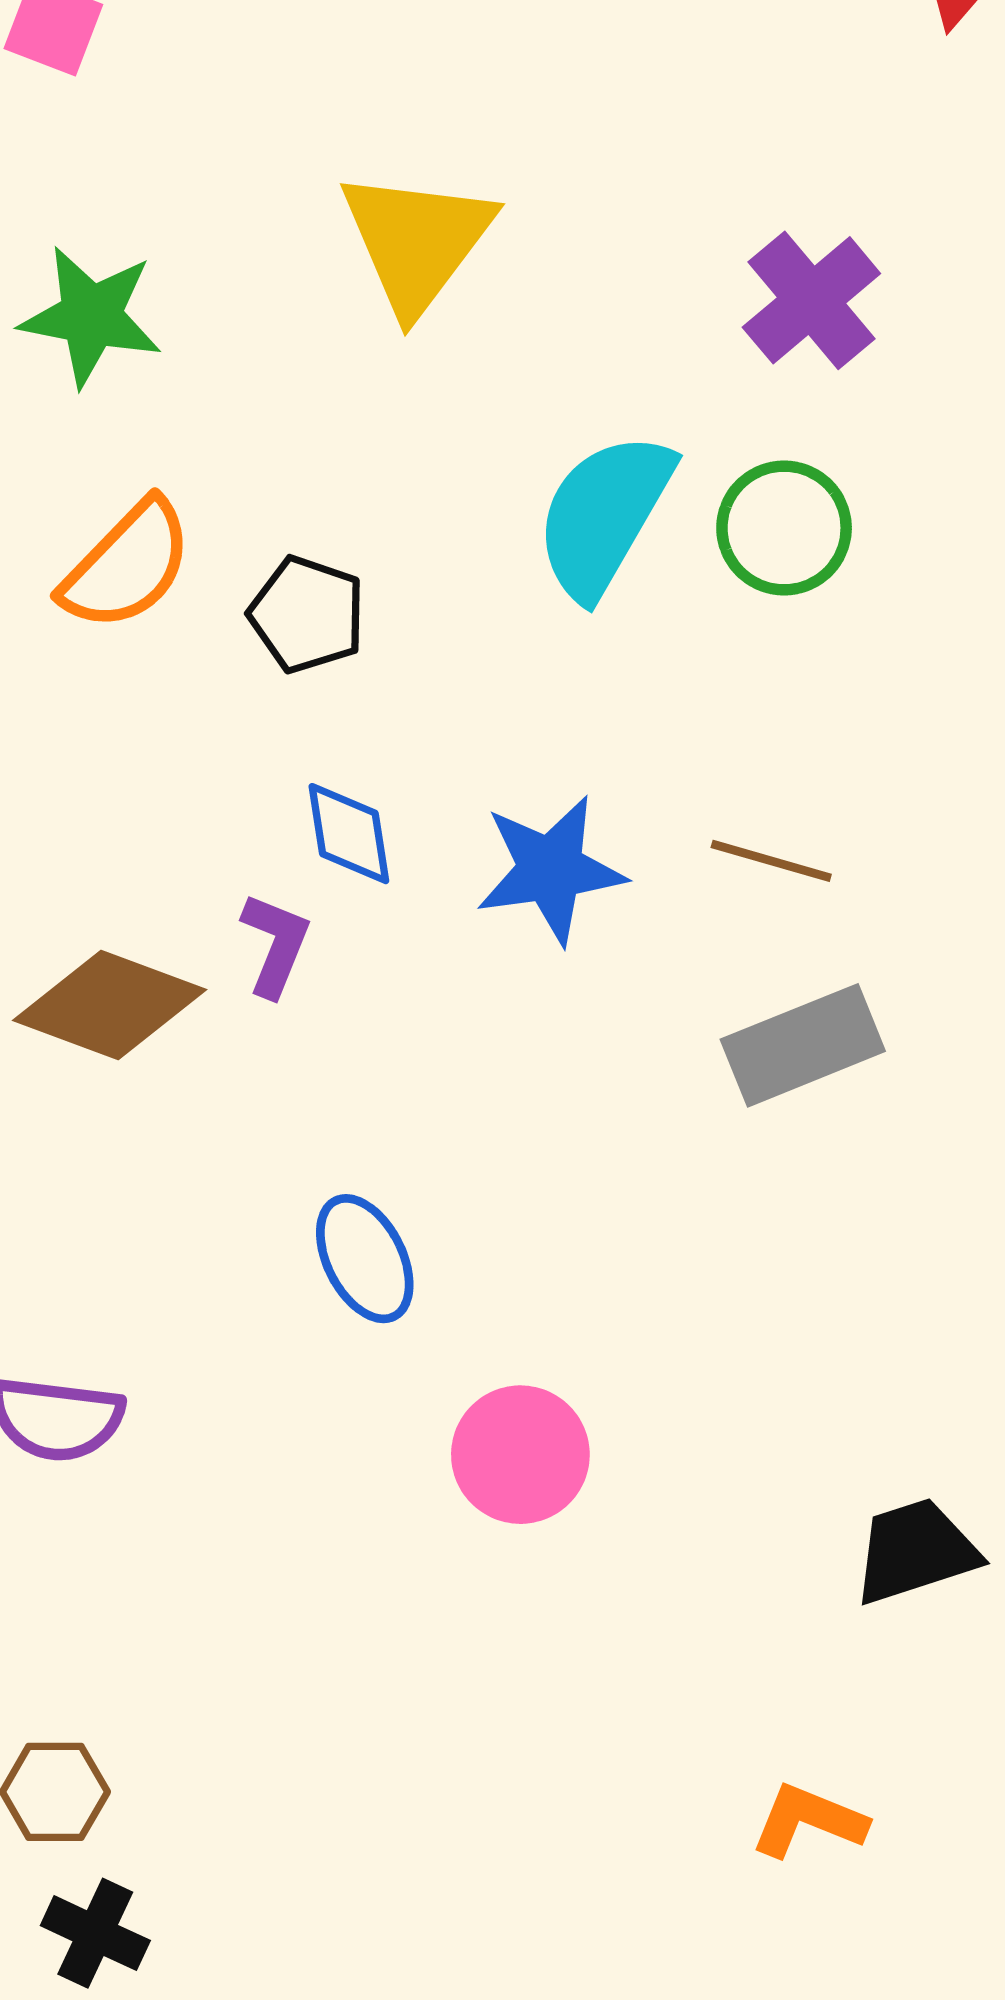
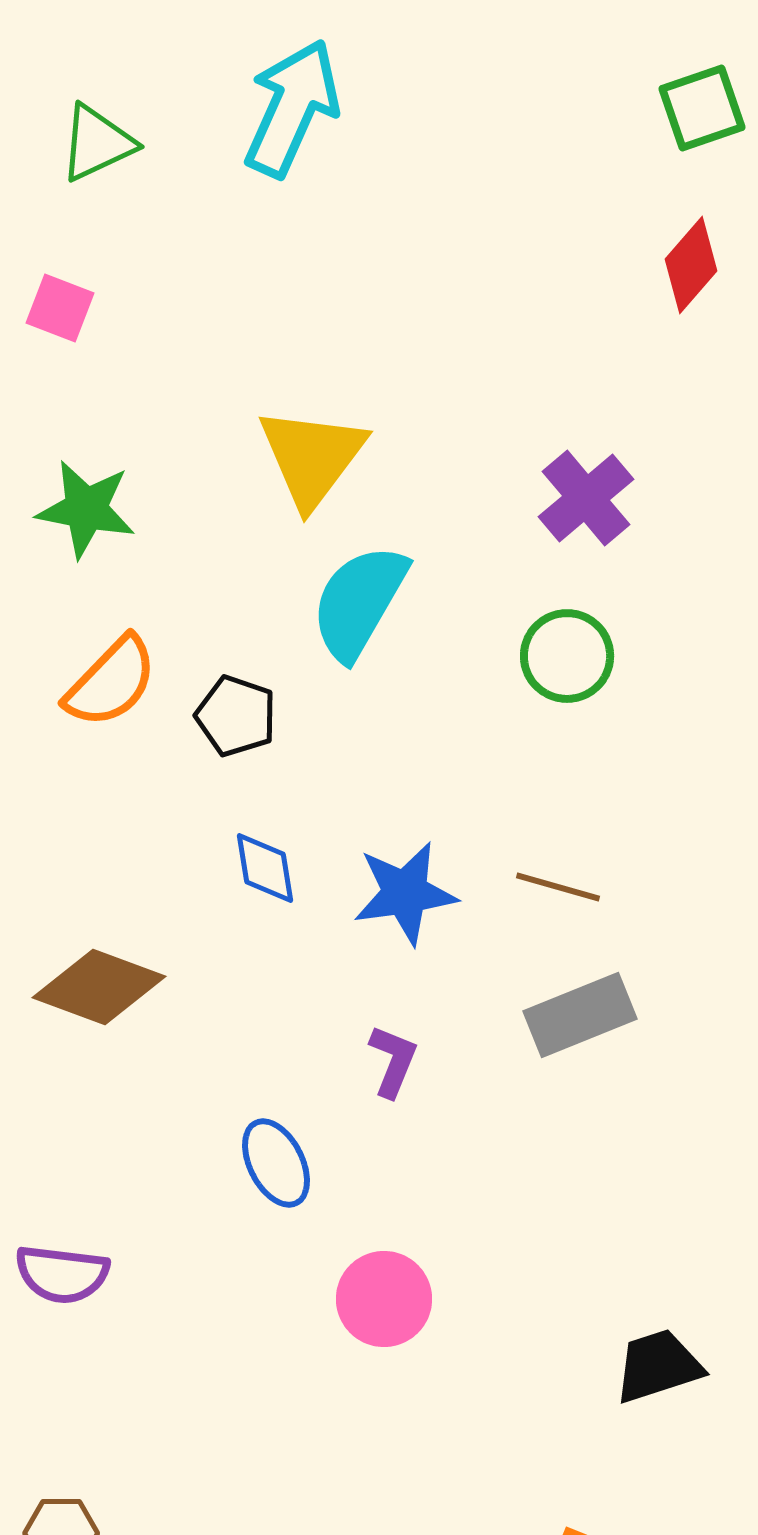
cyan semicircle: (604, 515) -> (359, 602), moved
purple L-shape: (275, 944) -> (393, 1061), moved

